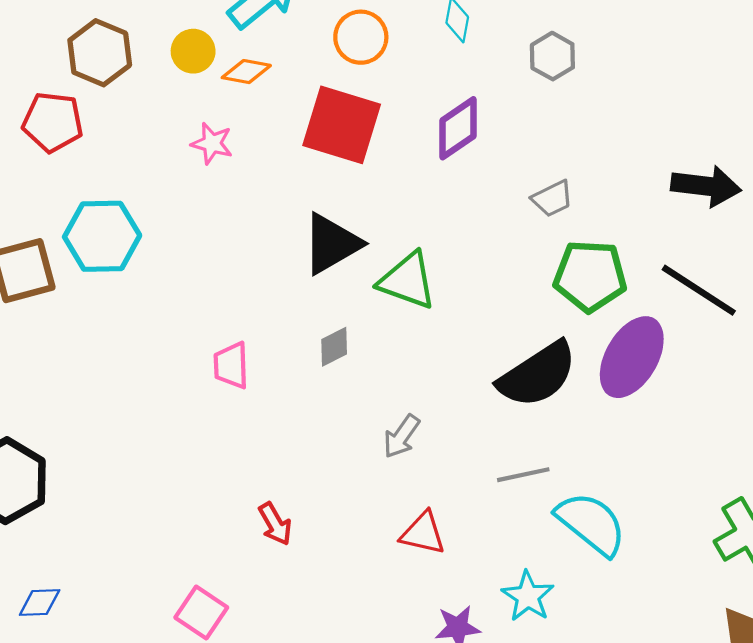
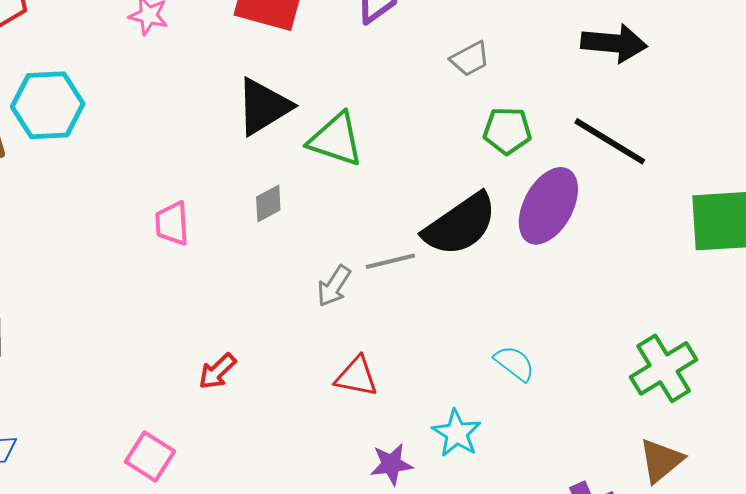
green pentagon: (590, 276) -> (507, 131), size x0.7
gray line: (523, 475) -> (390, 261), moved
red arrow: (275, 524) -> (217, 371), turned 78
cyan semicircle: (591, 524) -> (514, 363), size x0.6

